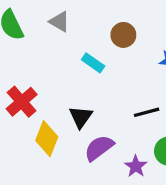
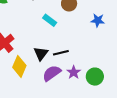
black line: (147, 112) -> (61, 53), moved
purple star: (136, 166) -> (74, 72), moved

